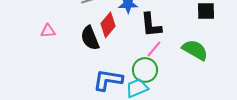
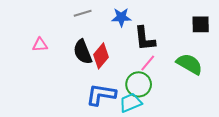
red diamond: (108, 25) -> (101, 56), moved

